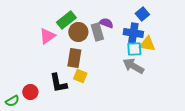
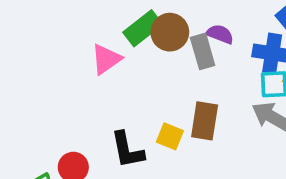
brown circle: (78, 32) -> (170, 32), moved
brown rectangle: (74, 58) -> (205, 121), moved

